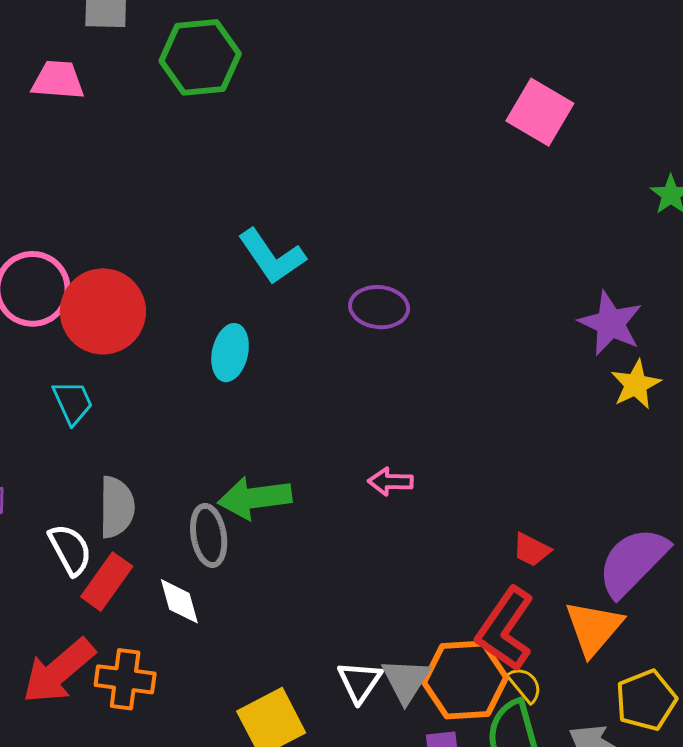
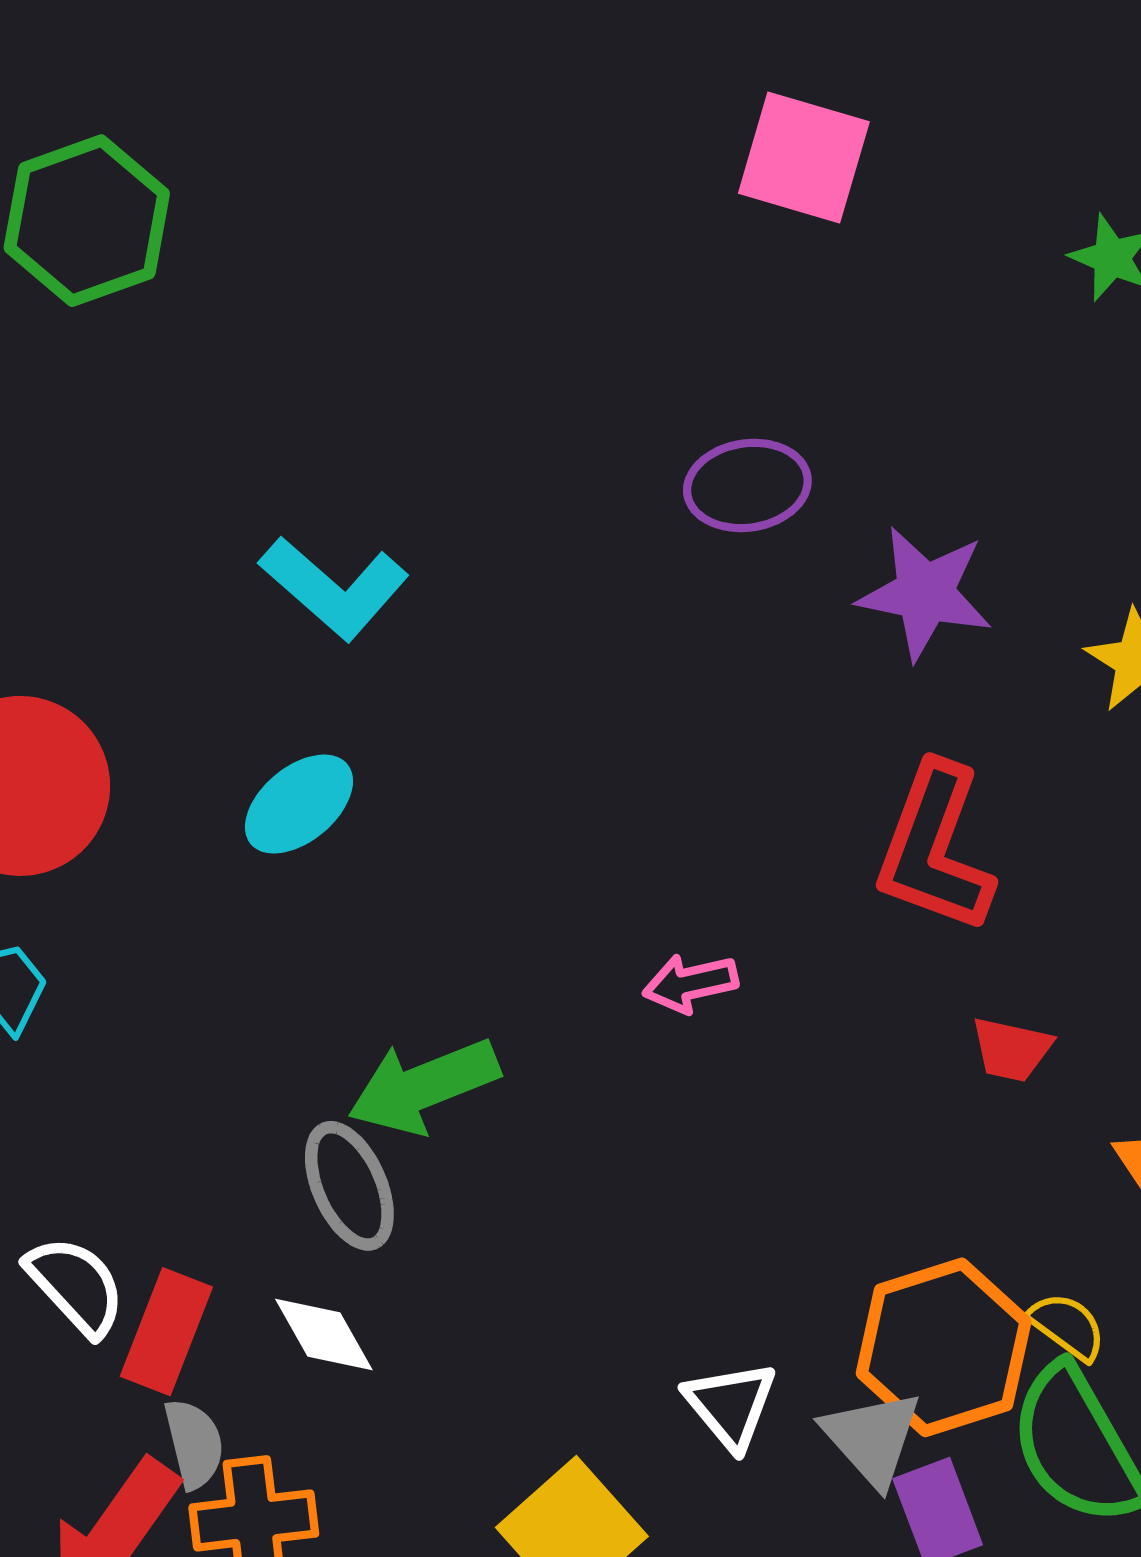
purple ellipse: (379, 307) -> (747, 485), moved
purple star: (611, 323) -> (925, 593), moved
cyan ellipse: (230, 353) -> (299, 804), turned 52
gray semicircle: (117, 507) -> (194, 1444), moved, size x0.7
red L-shape: (505, 629) -> (935, 848), moved
gray triangle: (406, 680) -> (872, 1438), moved

